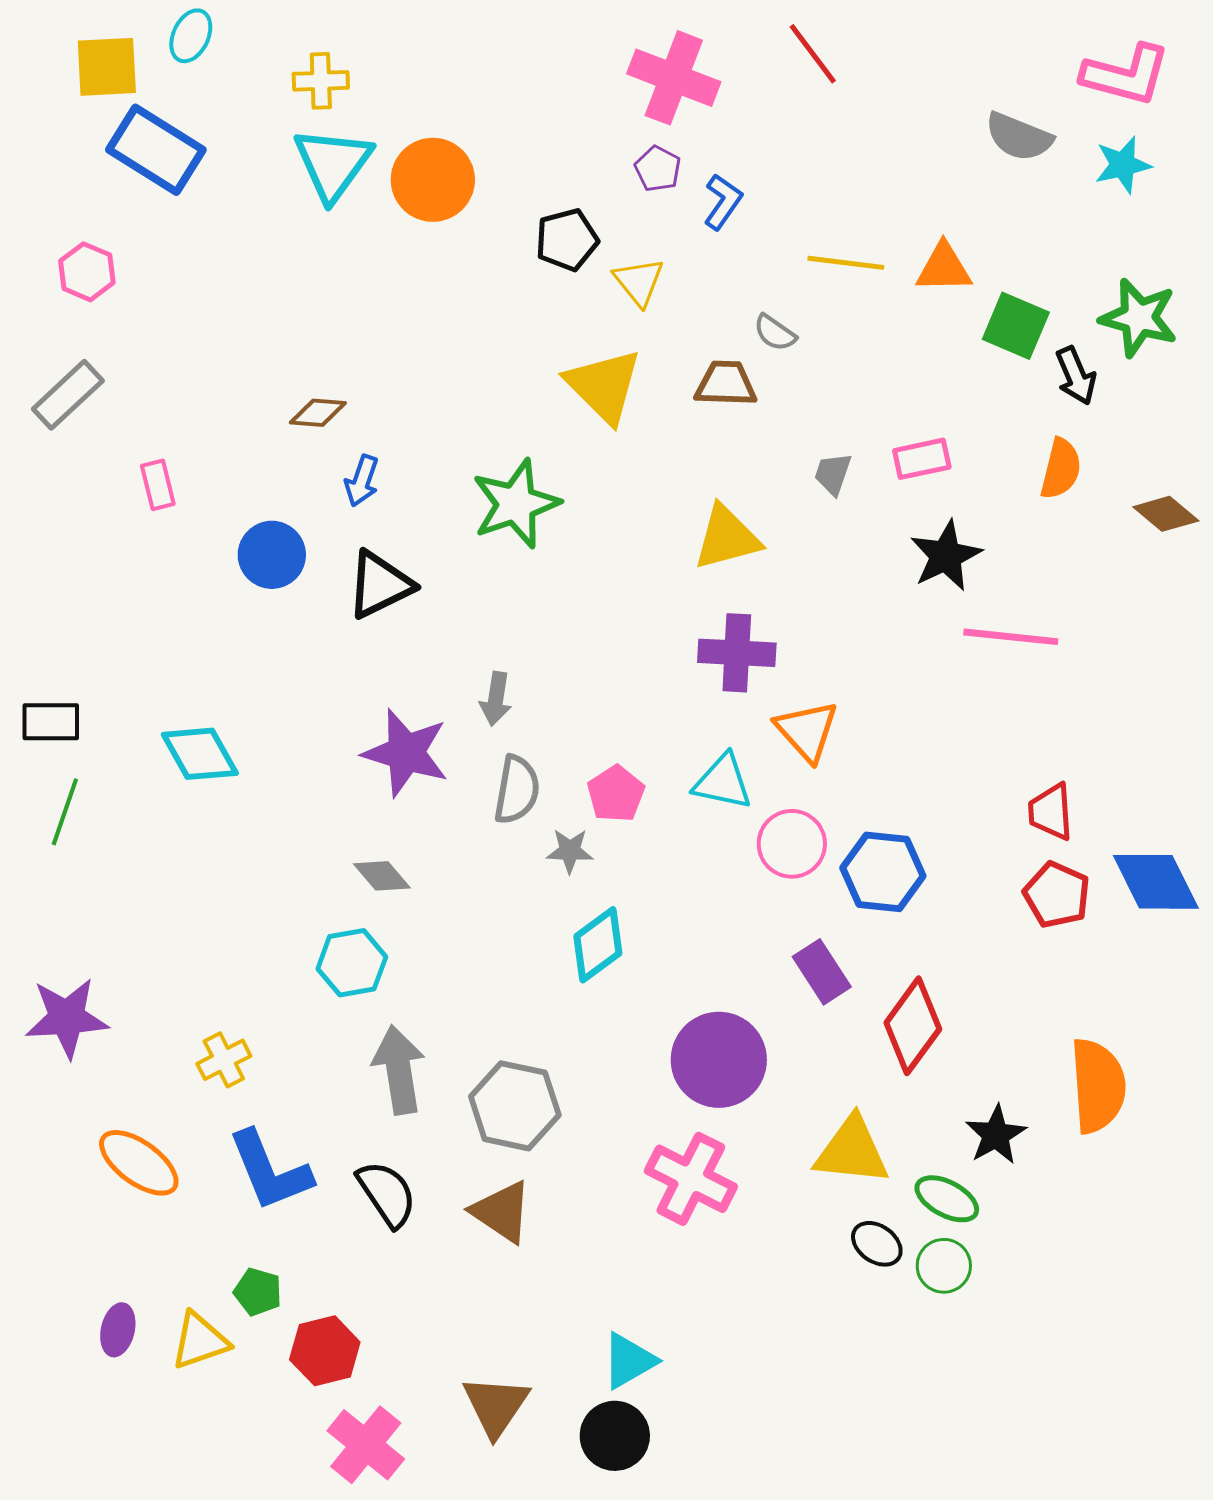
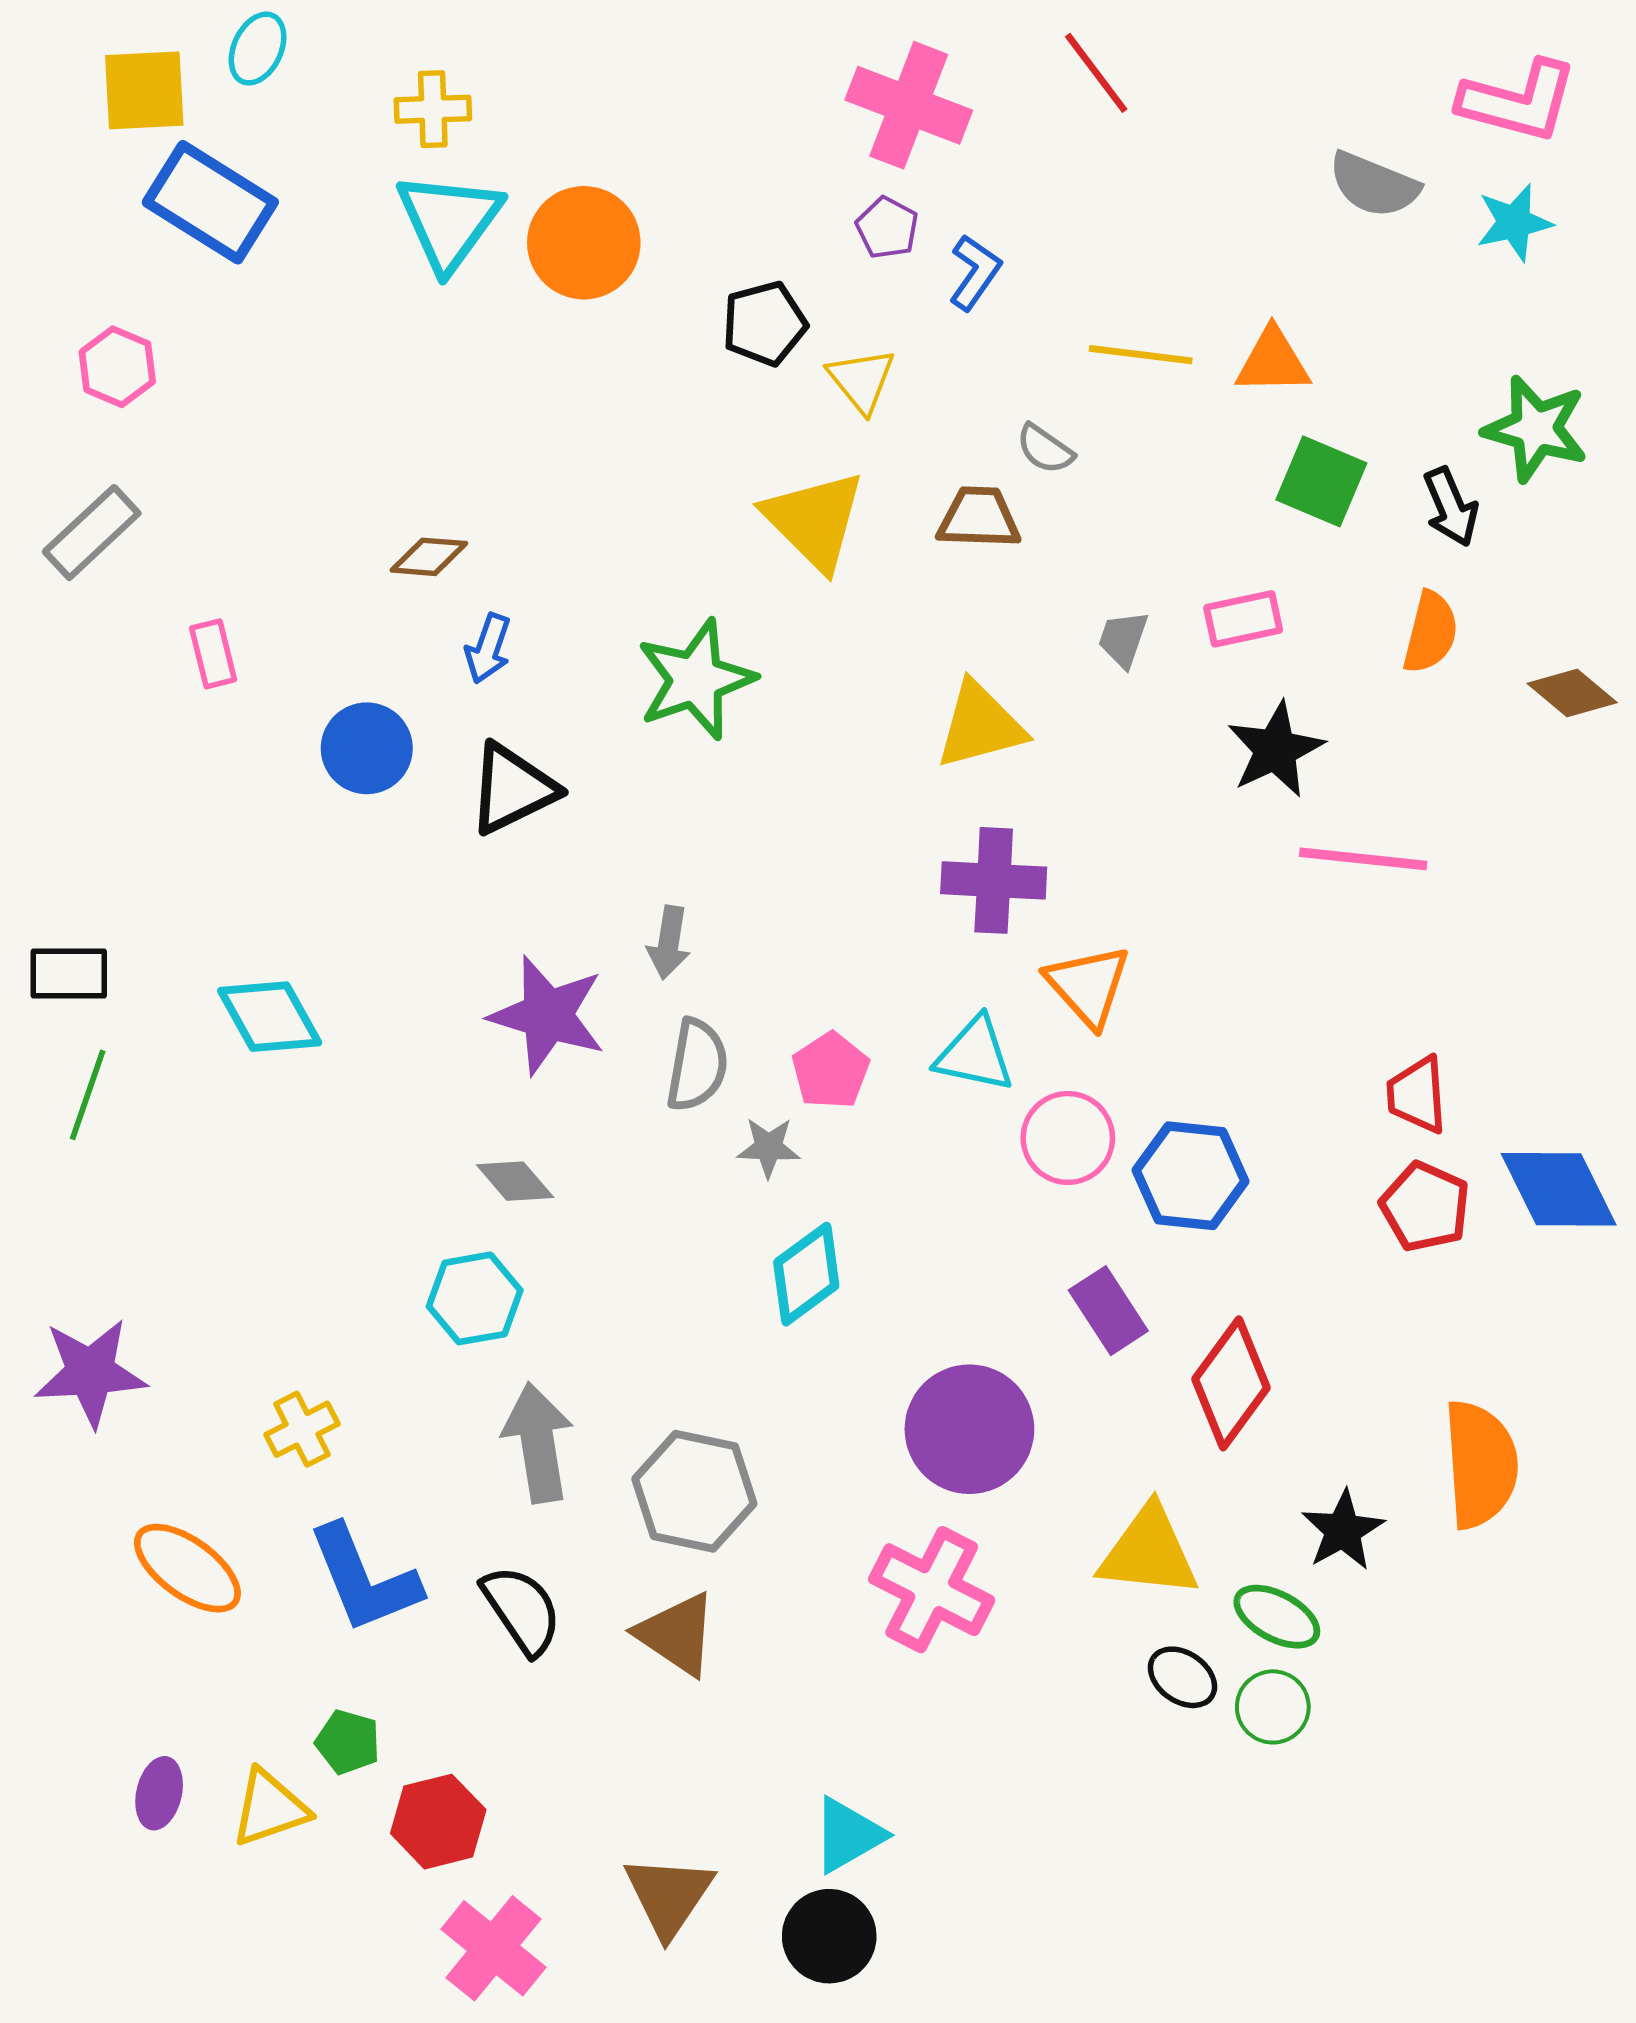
green square: (1016, 326) -> (1321, 481), moved

